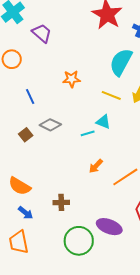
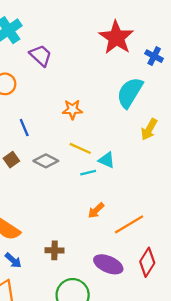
yellow line: (111, 95) -> (80, 148), moved
brown square: (26, 135) -> (11, 160), moved
purple ellipse: (109, 227) -> (108, 264), moved

